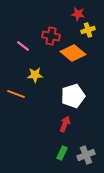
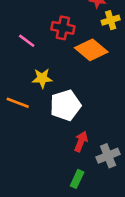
white pentagon: (73, 96) -> (65, 105), moved
gray cross: (86, 155) -> (108, 156), moved

